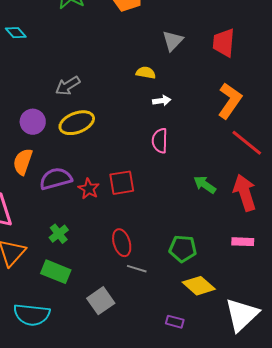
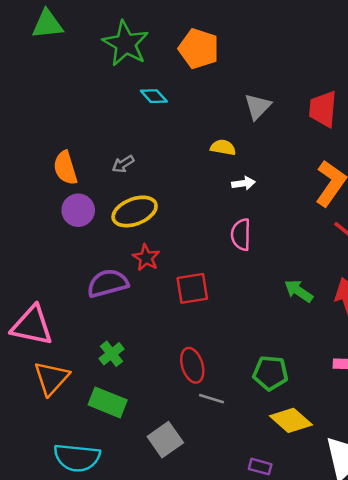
cyan diamond: (16, 33) -> (154, 96), moved
gray arrow: (68, 86) -> (123, 164), size x0.7
orange semicircle: (23, 162) -> (65, 168), moved, turned -36
red star: (89, 189) -> (146, 258), moved

